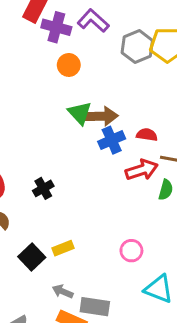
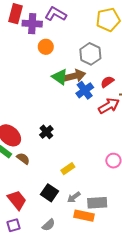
gray hexagon: (137, 47) -> (90, 54), moved
red semicircle: (147, 135) -> (107, 82), turned -32
black square: (32, 257) -> (49, 193), moved
gray arrow: (63, 291) -> (74, 197), turned -48

